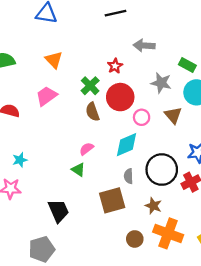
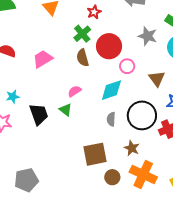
red star: (115, 66) -> (94, 12), moved
pink trapezoid: (46, 96) -> (43, 59), moved
brown triangle: (173, 115) -> (157, 79), moved
brown square: (112, 200) -> (95, 154), moved
black trapezoid: (59, 211) -> (39, 114), moved

